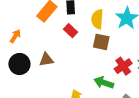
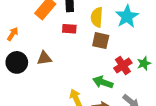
red rectangle: (70, 31) -> (69, 29), turned -40

